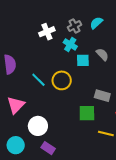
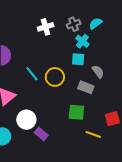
cyan cross: (70, 44) -> (82, 41), moved
gray semicircle: (102, 54) -> (98, 72), moved
gray rectangle: (102, 96) -> (86, 87), moved
purple rectangle: (48, 148) -> (41, 134), moved

